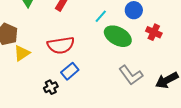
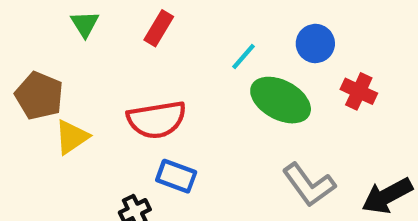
blue rectangle: (70, 71) -> (176, 176), turned 60

